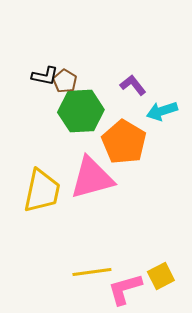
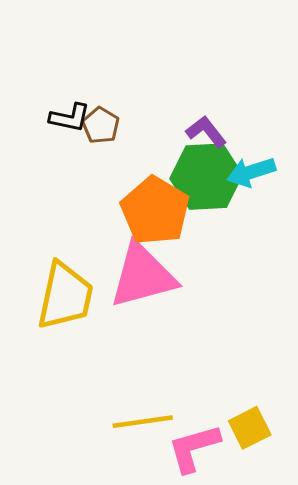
green hexagon: (81, 111) -> (206, 177), moved
orange pentagon: (124, 142) -> (155, 211), moved

